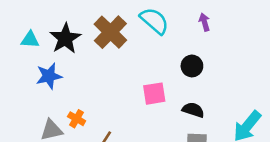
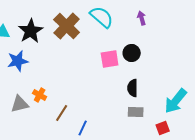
pink square: (154, 94) -> (110, 59), moved
black semicircle: (193, 110) -> (133, 88), turned -108

